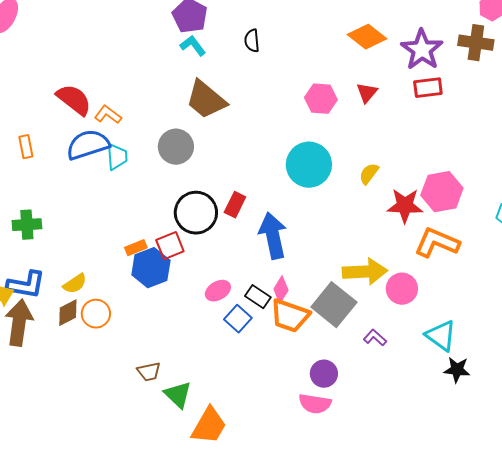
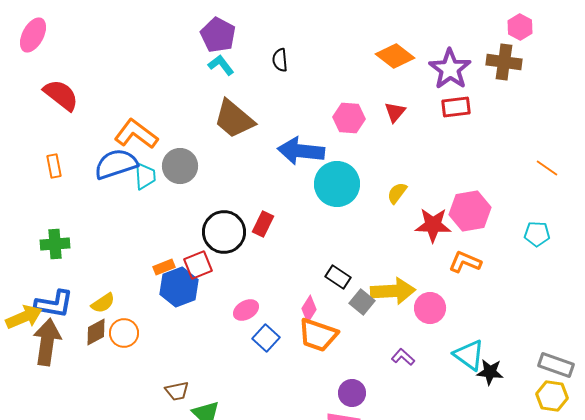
red semicircle: (74, 100) -> (61, 95), moved
orange L-shape: (108, 115) -> (136, 134), size x1.6
gray circle: (176, 147) -> (180, 166), moved
blue arrow: (273, 236) -> (301, 151), moved, turned -72
orange L-shape: (437, 243) -> (465, 262), size x0.7
black rectangle: (258, 297) -> (338, 277), moved
gray square: (334, 305) -> (362, 302), moved, size x0.6
black star: (457, 370) -> (490, 372), moved

